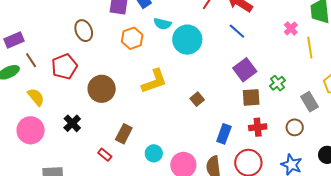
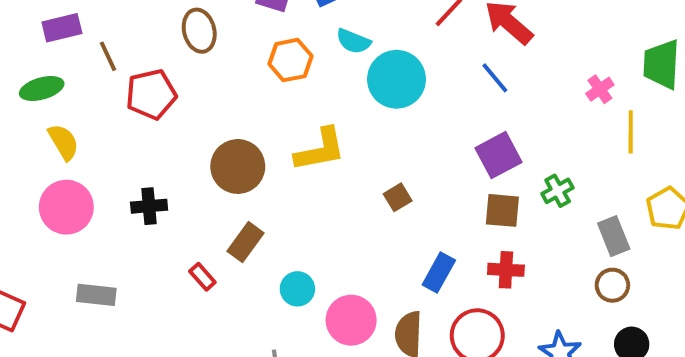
brown line: (31, 60) -> (108, 56), moved
brown circle: (102, 89) -> (238, 166), moved
yellow semicircle: (36, 97) -> (63, 142), moved
black cross: (72, 123) -> (149, 206), turned 30
brown circle: (295, 127) -> (612, 285), moved

